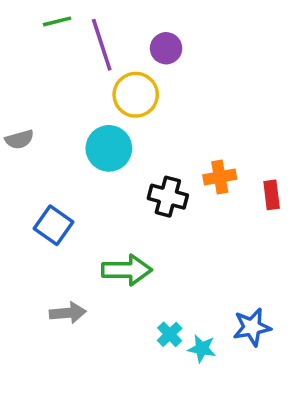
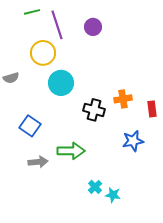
yellow circle: (136, 95) -> (43, 53), moved
gray arrow: (68, 313) -> (38, 162), moved
blue star: (252, 327) -> (133, 141), moved

